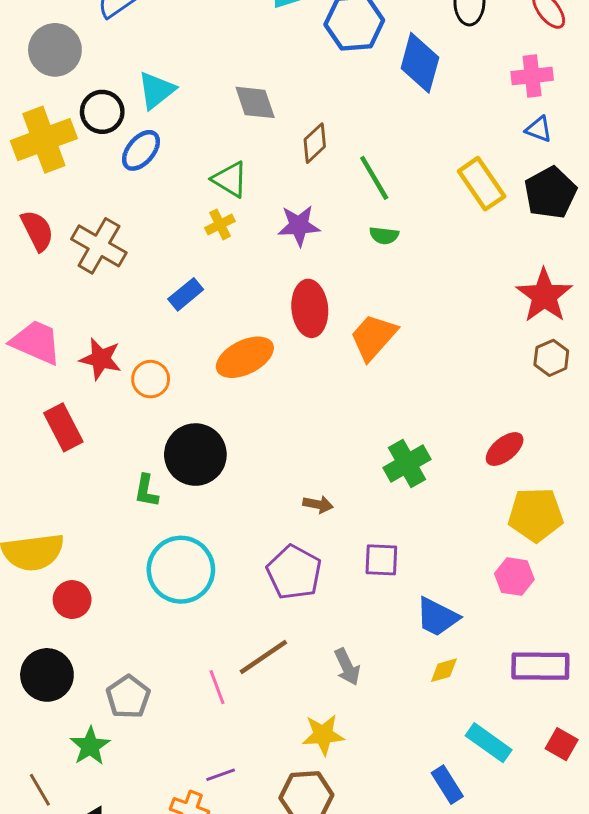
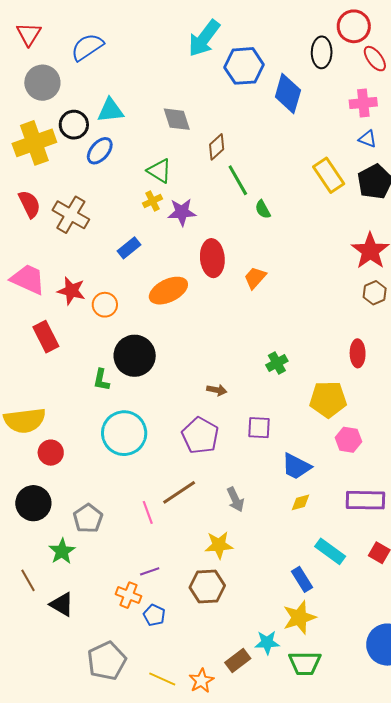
cyan triangle: (156, 90) -> (110, 110), turned 32
green line: (374, 178) -> (238, 180), moved
purple star: (299, 226) -> (182, 212), moved
green semicircle: (384, 235) -> (263, 209), turned 54
orange trapezoid: (373, 337) -> (255, 278), size x0.7
red ellipse: (505, 449) -> (358, 353), moved, turned -52
green cross: (407, 464) -> (277, 363), size x0.7
yellow pentagon: (536, 515) -> (328, 399), moved

